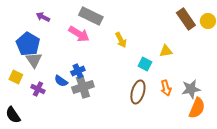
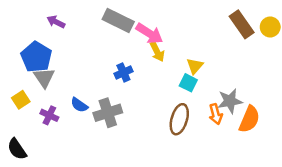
pink arrow: (79, 34) -> (149, 33), moved
yellow triangle: (166, 51) -> (195, 66), moved, turned -40
blue cross: (78, 71) -> (123, 72), moved
yellow square: (16, 77) -> (21, 100), turned 32
gray star: (191, 89) -> (230, 101), moved
orange semicircle: (197, 108) -> (249, 119), moved

